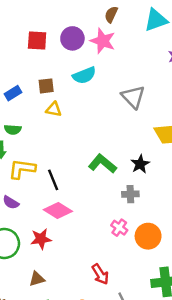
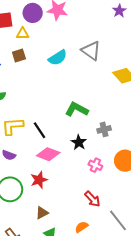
cyan semicircle: (84, 75) -> (58, 58), moved
yellow triangle: (54, 109) -> (23, 34), moved
black star: (140, 164) -> (79, 142), moved
pink cross: (119, 228) -> (95, 165), moved

